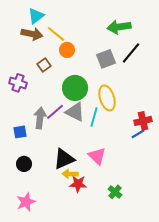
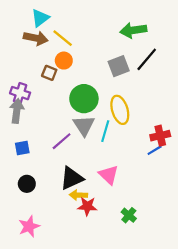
orange circle: (67, 50) -> (64, 61), moved
brown square: (44, 65) -> (49, 73), turned -32
purple line: (55, 112) -> (62, 141), moved
gray triangle: (75, 112) -> (84, 126), turned 30
gray arrow: (40, 118) -> (17, 111), moved

